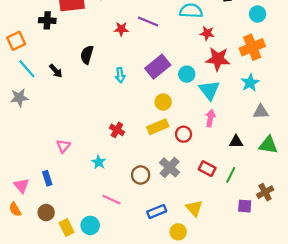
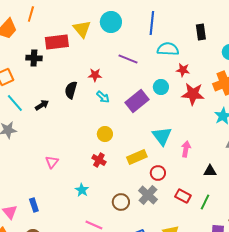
red star: (121, 29) -> (95, 75), moved
black arrow: (56, 71) -> (42, 105), turned -80
cyan circle: (187, 74) -> (161, 87), moved
cyan arrow: (120, 75) -> (103, 97), moved, turned -40
cyan triangle: (209, 90) -> (162, 136), moved
yellow circle: (163, 102) -> (105, 134), moved
red circle: (184, 134) -> (158, 173), moved
pink triangle: (63, 146) -> (52, 162), moved

